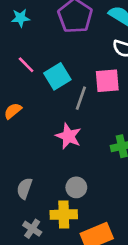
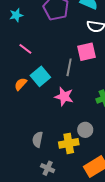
cyan square: (57, 76) -> (40, 76), moved
gray circle: (76, 187) -> (85, 130), moved
yellow cross: (64, 215) -> (69, 143), moved

